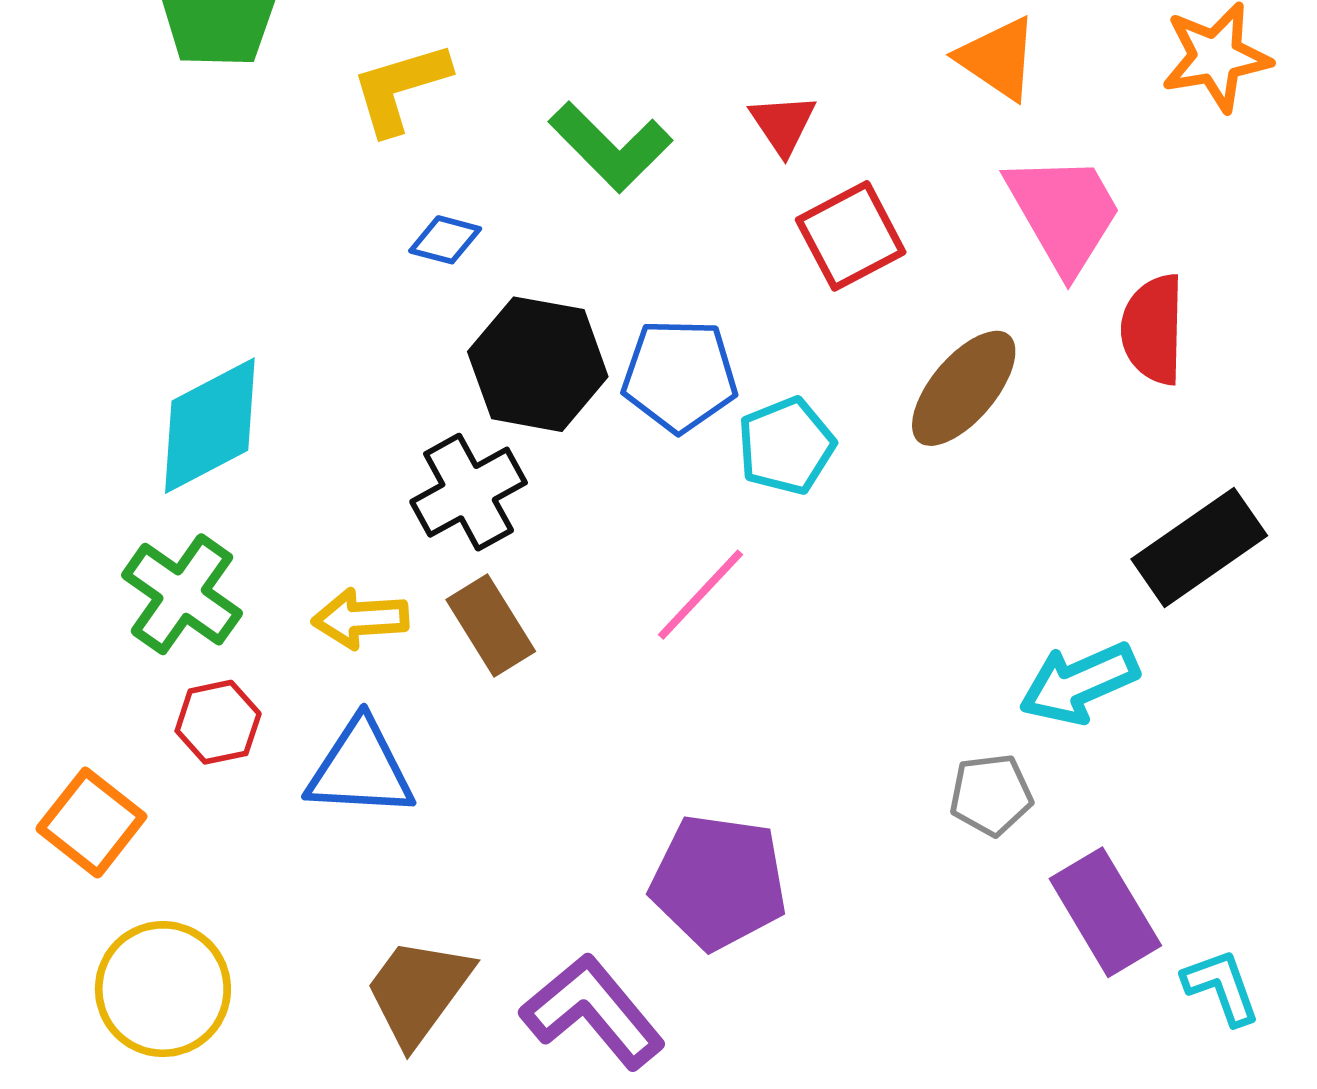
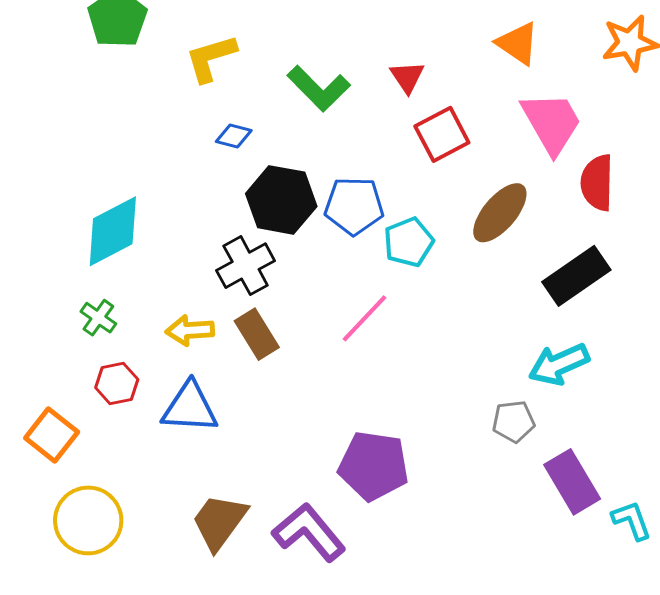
black rectangle: (1199, 547) -> (576, 276), moved
green cross: (182, 594) -> (98, 318), size x0.6

